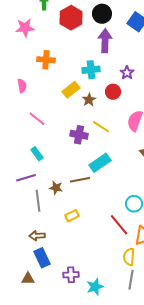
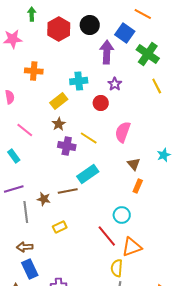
purple arrow: (105, 41) -> (107, 52), moved
brown star: (89, 100) -> (59, 124), moved
cyan rectangle: (37, 154) -> (14, 156), moved

